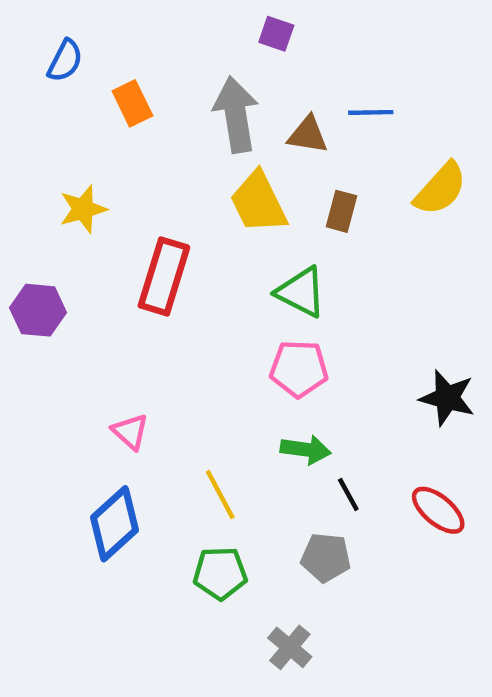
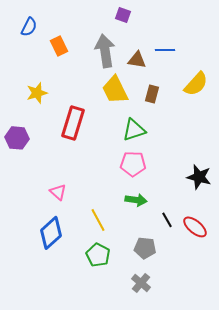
green triangle: (301, 292) -> (134, 130), turned -45
black line: (348, 495) -> (167, 220), moved
green pentagon: (220, 573) -> (98, 255), turned 30
gray cross: (290, 647) -> (141, 283), moved

